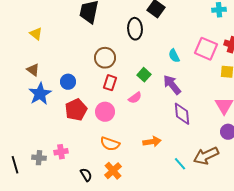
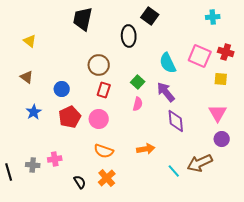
cyan semicircle: (174, 56) -> (168, 63), size x1.5
blue star: (40, 94) -> (34, 112), moved, size x0.7
pink semicircle: (135, 98) -> (138, 104), moved, turned -40

